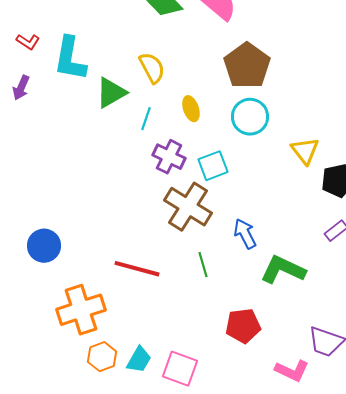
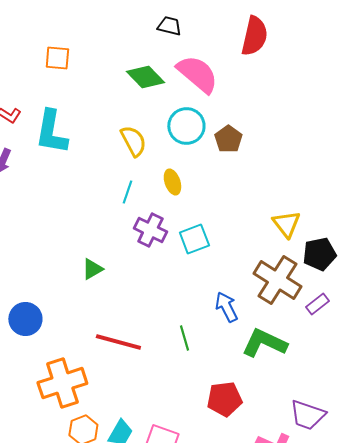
brown pentagon: (247, 66) -> (228, 139), size x0.6
green triangle: (111, 93) -> (92, 269), moved, size x0.7
cyan circle: (250, 117) -> (186, 126), moved
brown cross: (188, 207) -> (277, 280), moved

